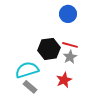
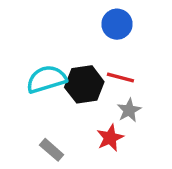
gray star: (70, 57) -> (129, 110), moved
cyan semicircle: (27, 70) -> (46, 79), moved

